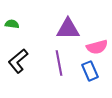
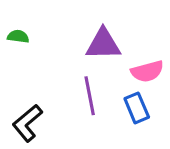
black L-shape: (18, 61) -> (27, 123), moved

